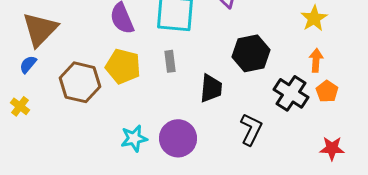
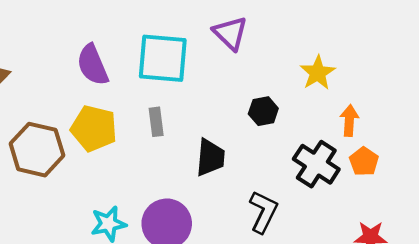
yellow star: (314, 18) -> (318, 73), moved
black hexagon: (251, 53) -> (263, 111), size x0.6

